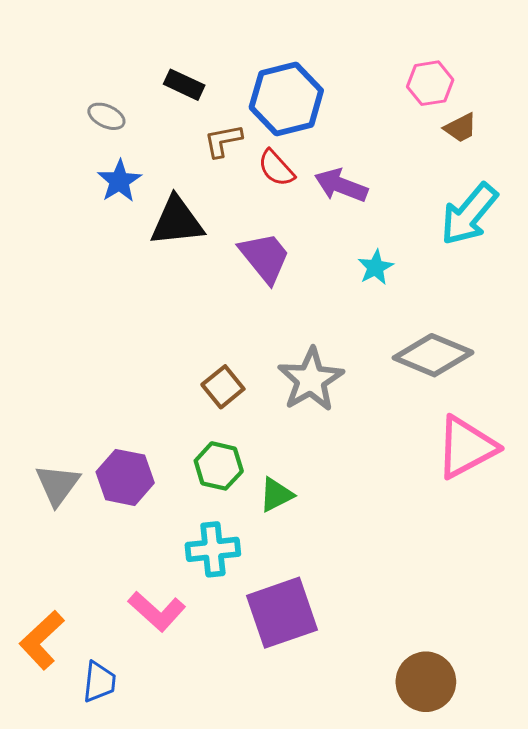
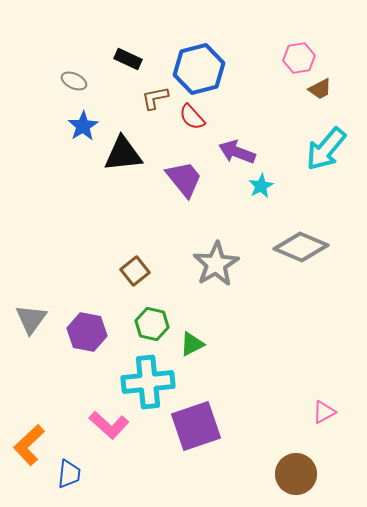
purple arrow: (341, 185) -> (237, 152), moved
brown square: (223, 387) -> (135, 271), moved
pink triangle: (466, 447) -> (324, 412), moved, size x0.5
gray triangle: (58, 485) -> (31, 319), moved
cyan cross: (213, 549) -> (148, 382), size x1.4

